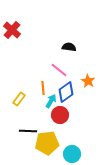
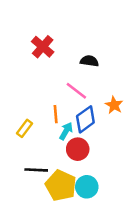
red cross: (12, 30) -> (43, 47), moved
yellow pentagon: (47, 143) -> (61, 185), turned 30
cyan circle: (72, 154) -> (87, 187), moved

